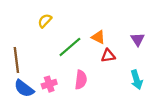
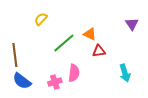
purple triangle: (138, 39) -> (132, 24), moved
pink cross: (49, 84) -> (55, 82), moved

